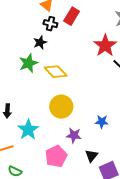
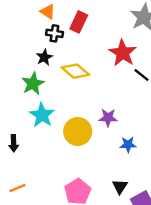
yellow diamond: (56, 72) -> (75, 71), moved
cyan star: (28, 130) -> (42, 115), moved
purple star: (74, 135) -> (108, 118), moved

